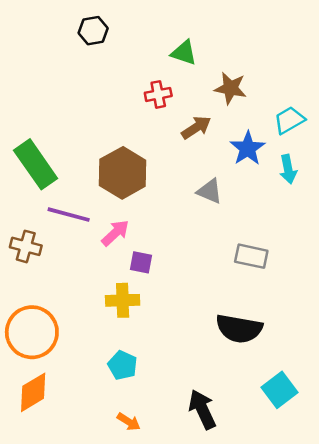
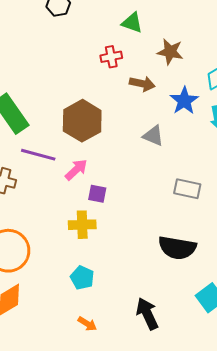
brown arrow: (196, 127) -> (142, 84), turned 45

